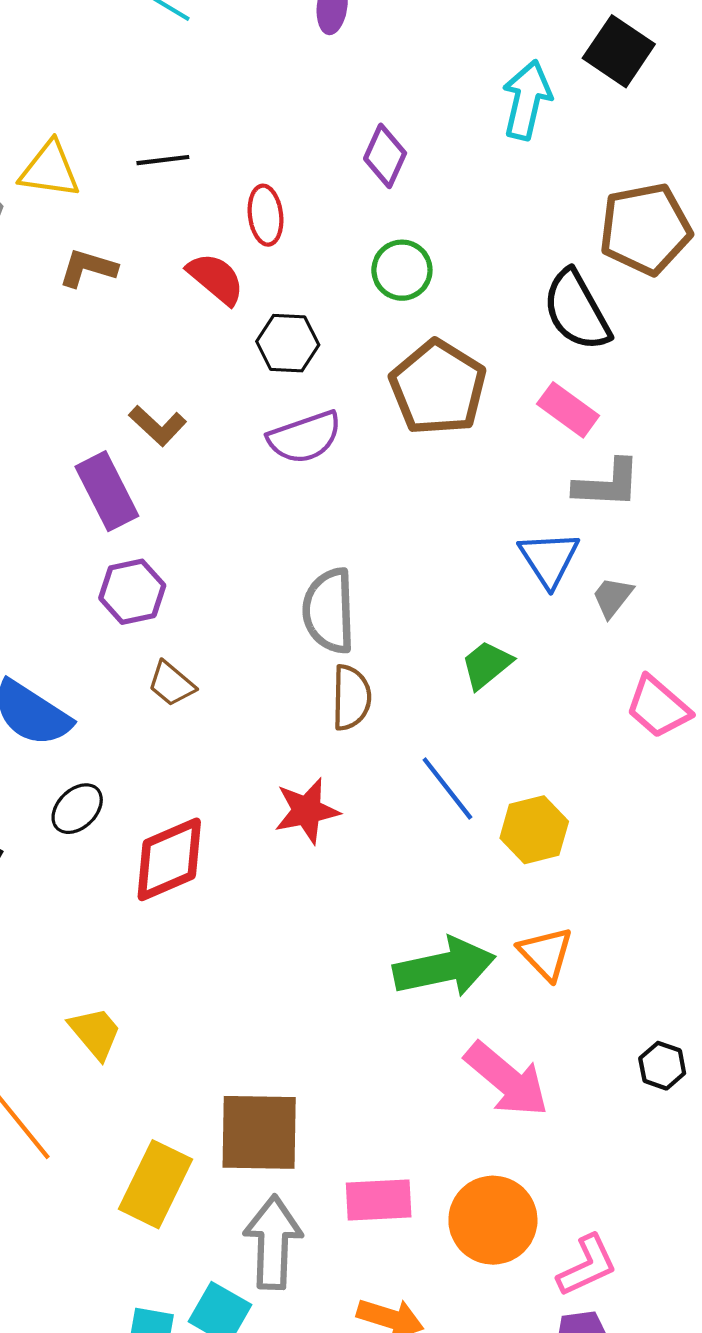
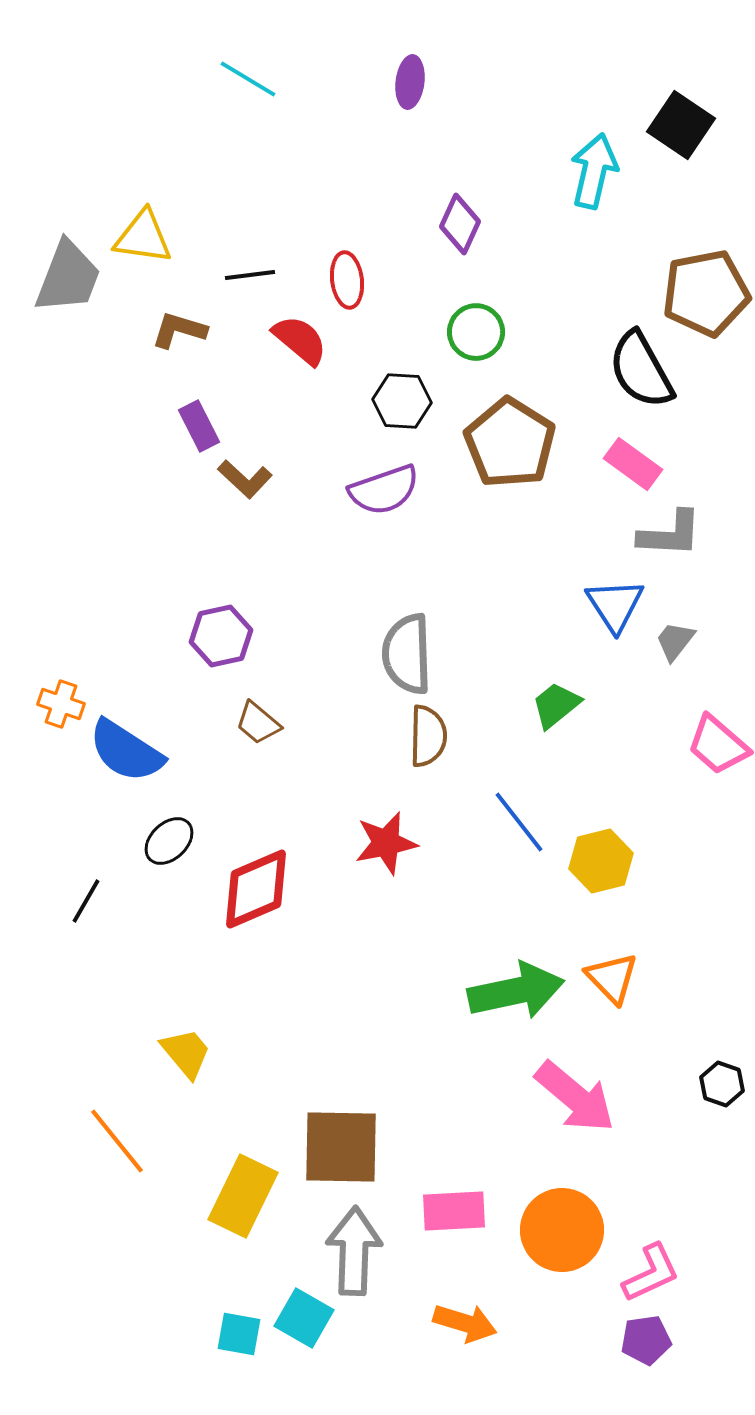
black line: (163, 160) -> (250, 275), moved
black hexagon: (288, 343) -> (402, 401), moved
purple rectangle: (107, 491) -> (199, 426), moved, size x0.7

